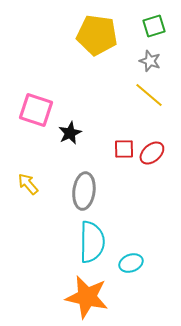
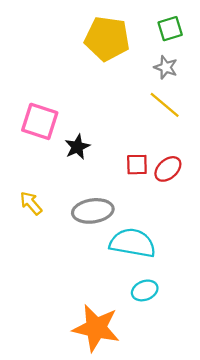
gray ellipse: (84, 191) -> (93, 211), turned 75
cyan semicircle: (92, 242) -> (133, 243), moved, turned -81

